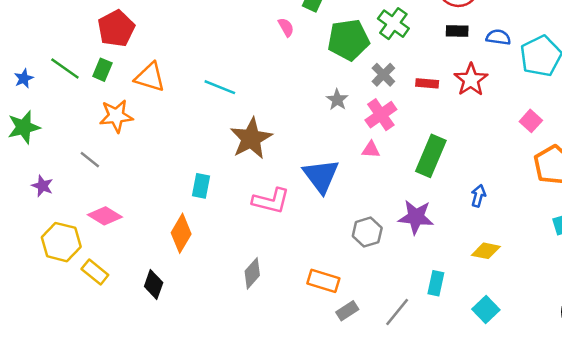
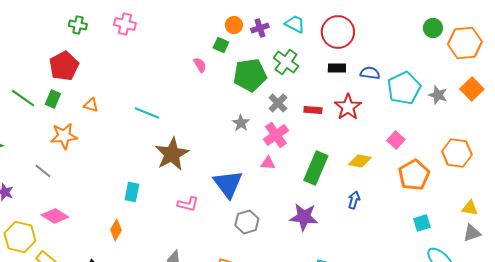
orange triangle: (150, 77) -> (91, 105), size x0.6
pink L-shape: (271, 201) -> (188, 204), size x0.7
gray hexagon: (367, 232) -> (247, 222), moved
orange diamond: (181, 233) -> (116, 230), size x0.7
yellow diamond: (486, 251) -> (360, 161), moved

